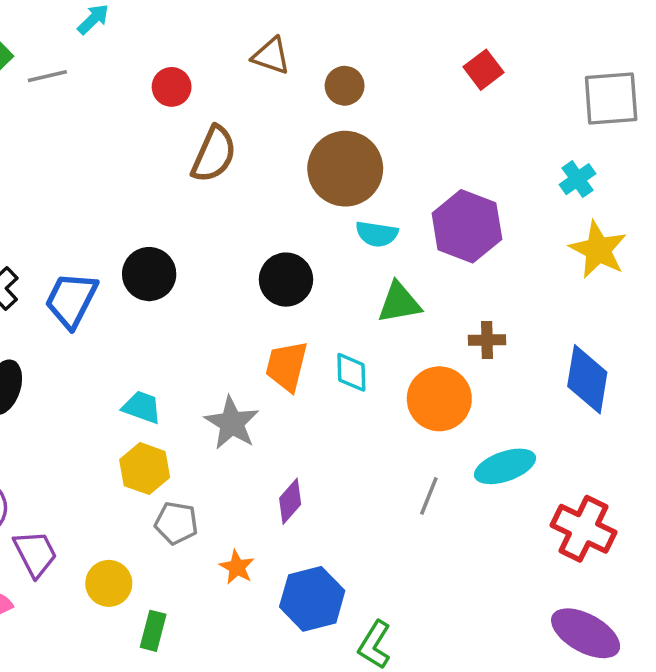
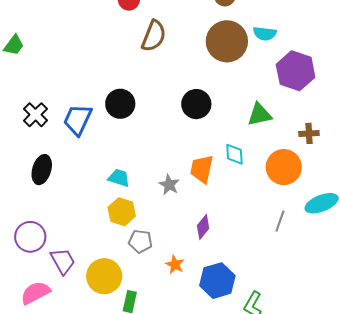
cyan semicircle: (377, 234) -> (265, 33), moved
orange trapezoid: (287, 366) -> (202, 169), moved
gray star: (232, 423) -> (169, 185), size x0.7
yellow circle: (109, 583) -> (104, 276), size x1.4

